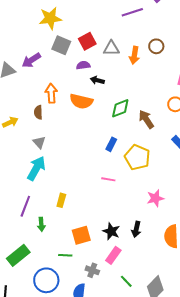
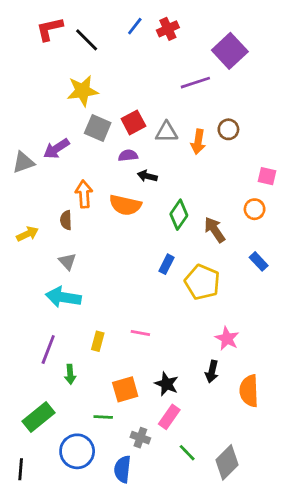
green diamond: (120, 108) -> (179, 215), turned -35
cyan arrow: (36, 168) -> (63, 297), turned -110
pink line: (108, 179) -> (140, 333), moved
pink star: (155, 198) -> (227, 338), turned -30
black arrow: (136, 229) -> (212, 372), moved

